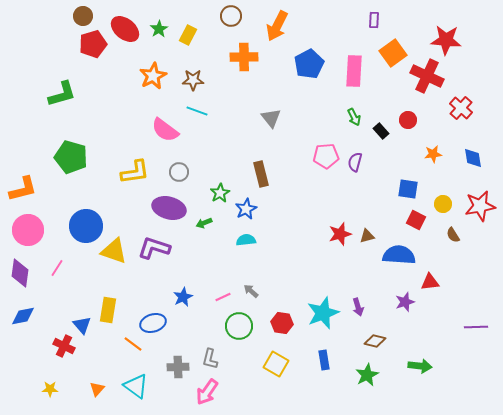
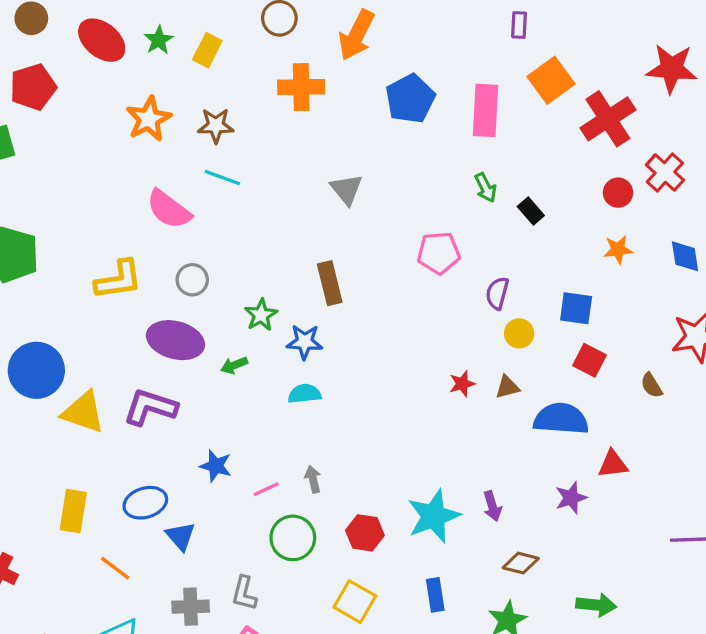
red star: (446, 40) -> (672, 69), moved
red pentagon: (93, 44) -> (33, 87), moved
red cross: (427, 76) -> (608, 119), turned 32
red circle: (408, 120) -> (618, 193), moved
purple semicircle: (355, 162) -> (497, 293), moved
yellow circle: (443, 204) -> (519, 333), moved
blue star: (246, 209) -> (305, 342), turned 30
red star: (340, 234) -> (462, 384), size x0.7
gray arrow: (251, 291) -> (313, 479), turned 35
blue star: (183, 297) -> (216, 466), moved, turned -30
blue ellipse: (153, 323) -> (145, 503), moved
blue triangle: (82, 325) -> (181, 536), moved

